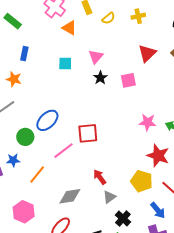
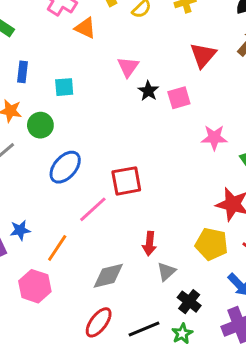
cyan square: (65, 64) -> (64, 87), moved
black star: (100, 78) -> (148, 91), moved
pink star: (148, 122) -> (214, 138), moved
green circle: (25, 137) -> (40, 125), moved
red arrow: (100, 177) -> (149, 244), turned -133
pink hexagon: (24, 212) -> (35, 286), moved

